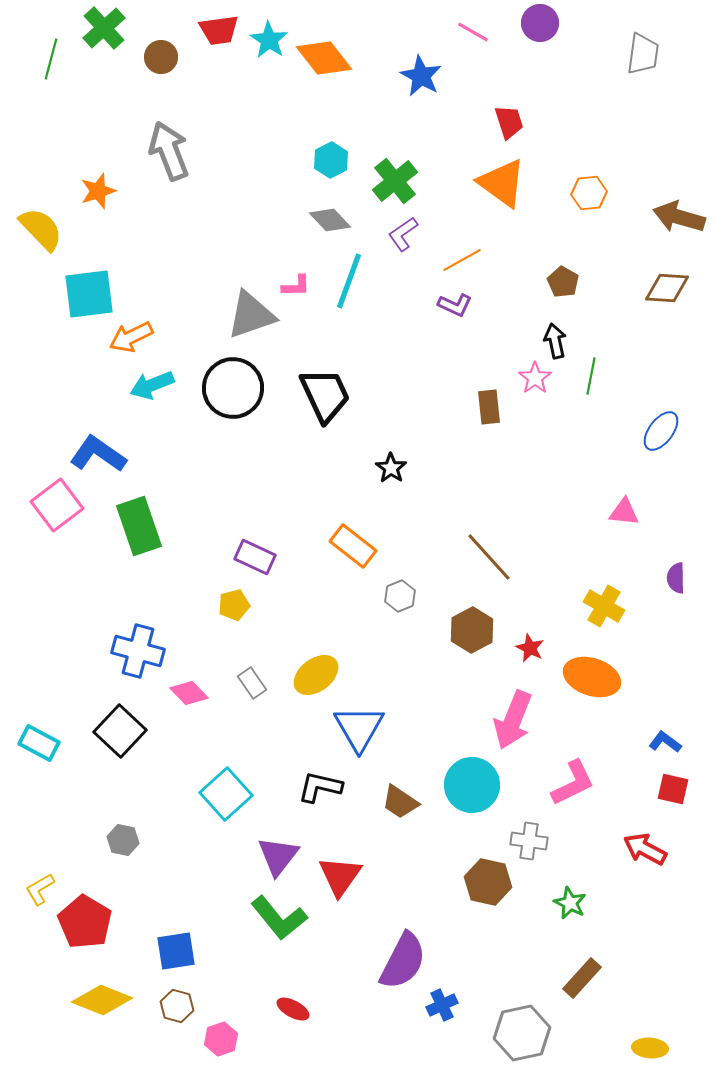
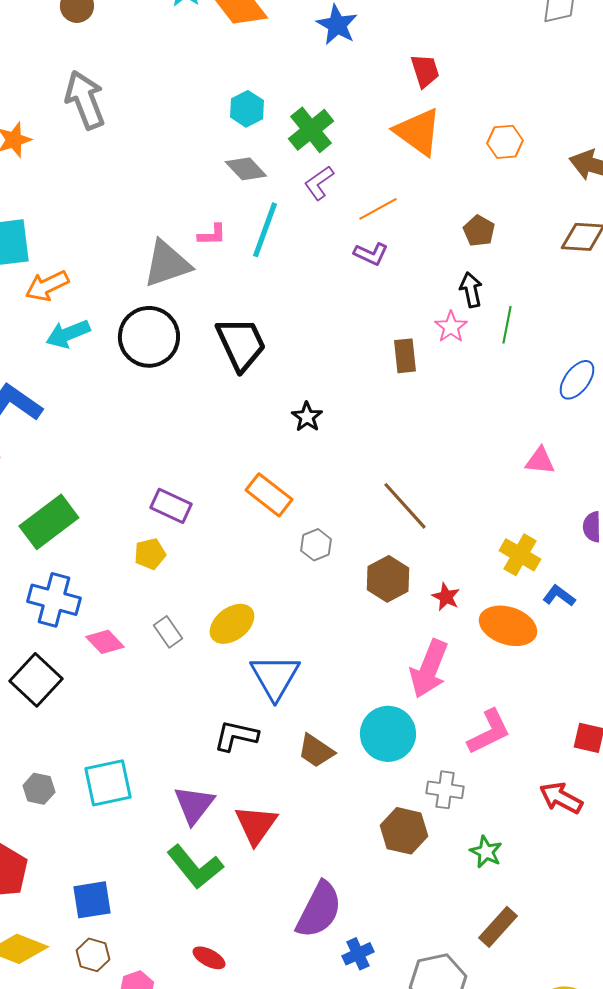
green rectangle: (139, 526) -> (49, 522), moved, turned 72
blue L-shape: (665, 742) -> (559, 596), moved
cyan square: (226, 794) -> (108, 783), moved, turned 30

